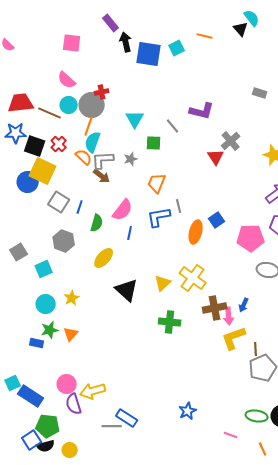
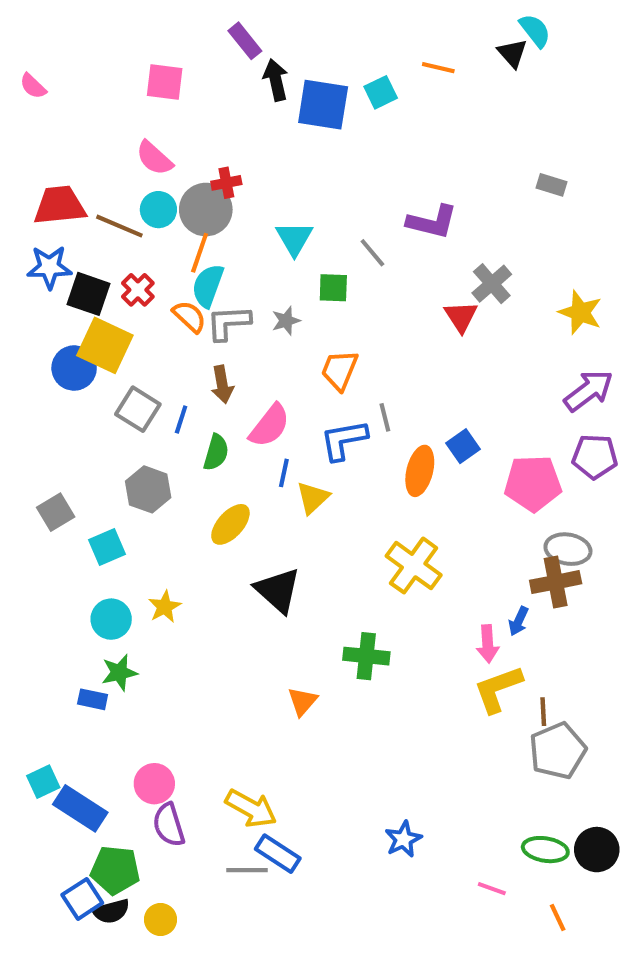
brown arrow: (102, 176) -> (222, 384), moved, turned 42
yellow triangle: (163, 283) -> (313, 498), moved
brown cross: (215, 308) -> (556, 582), moved
orange triangle: (71, 334) -> (302, 701), moved
yellow arrow: (93, 391) -> (251, 808), moved, turned -135

